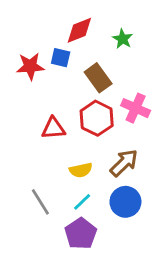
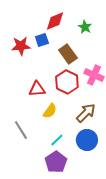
blue square: (61, 58) -> (42, 40), turned -32
yellow semicircle: (81, 170) -> (50, 111), moved, turned -42
gray line: (40, 202) -> (21, 130), moved

